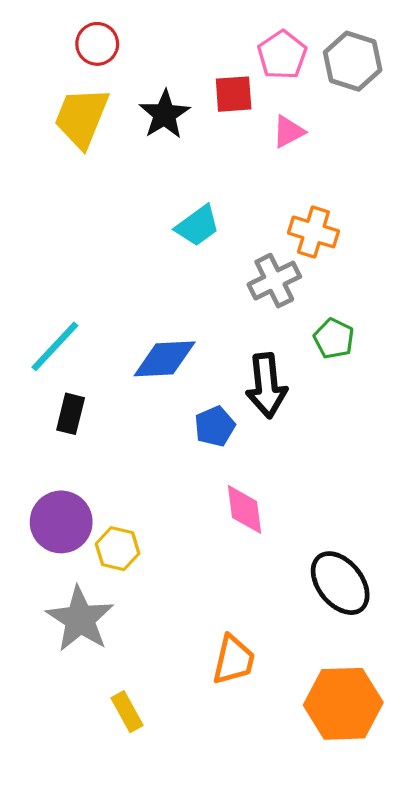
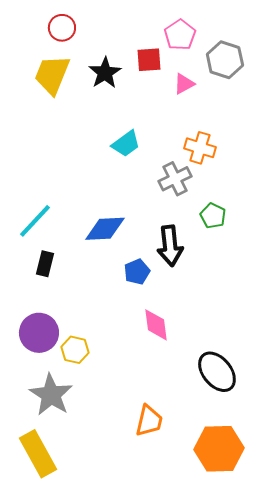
gray hexagon: (353, 61) -> (225, 60), moved
yellow rectangle: (127, 712) -> (38, 454), moved, size x1.8

